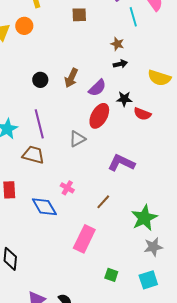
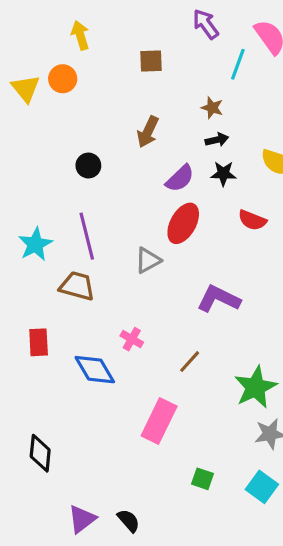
cyan line: (133, 17) -> (238, 64), turned 36
brown arrow: (71, 78) -> (148, 132), moved
black star: (124, 99) -> (223, 174), moved
cyan square: (148, 280) -> (262, 487), turned -36

